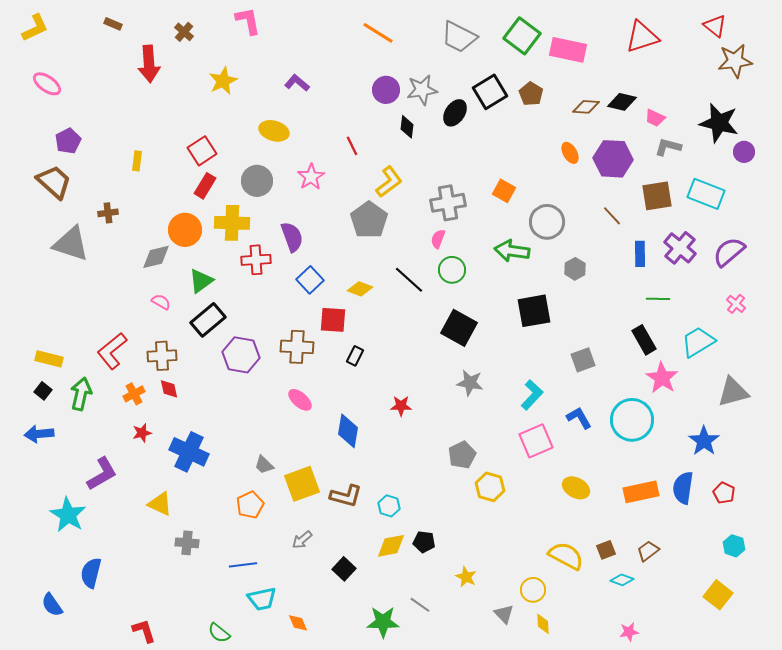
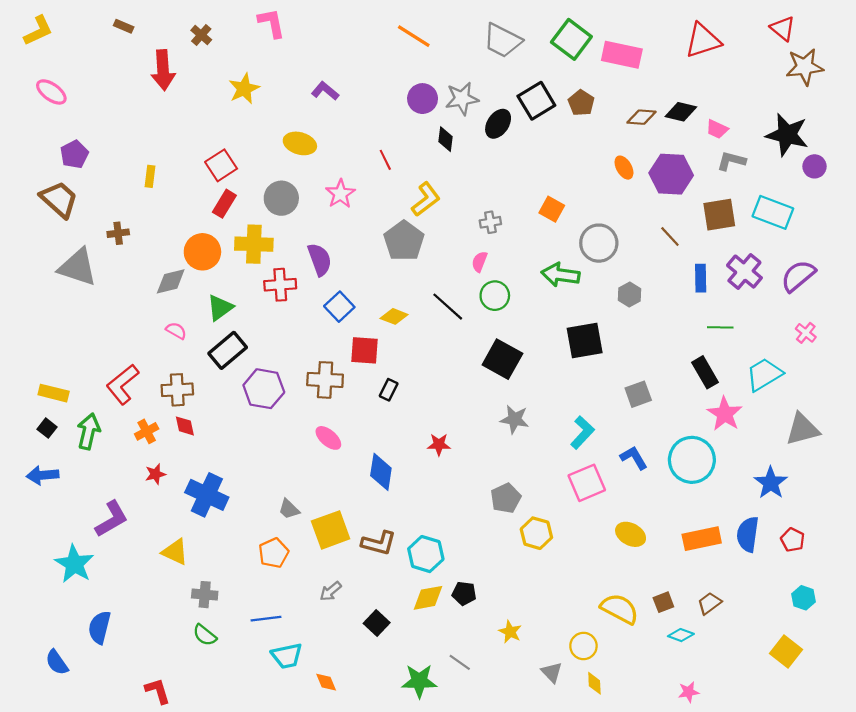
gray cross: (448, 203) -> (490, 222), size x0.6
cyan hexagon: (389, 506) -> (426, 554), size x1.5
green semicircle: (219, 633) -> (205, 635), moved

